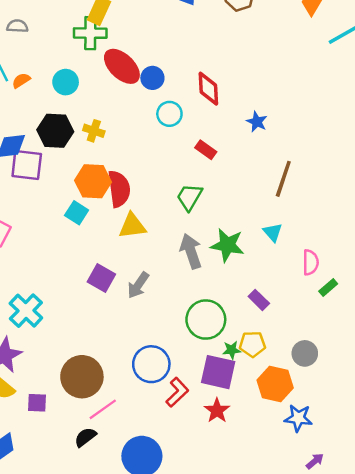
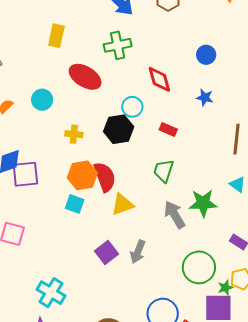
green cross: (90, 33) -> (118, 45), moved
blue circle: (152, 78) -> (206, 55), moved
black hexagon: (55, 131) -> (119, 129), moved
purple square: (101, 278) -> (107, 253), turned 35

